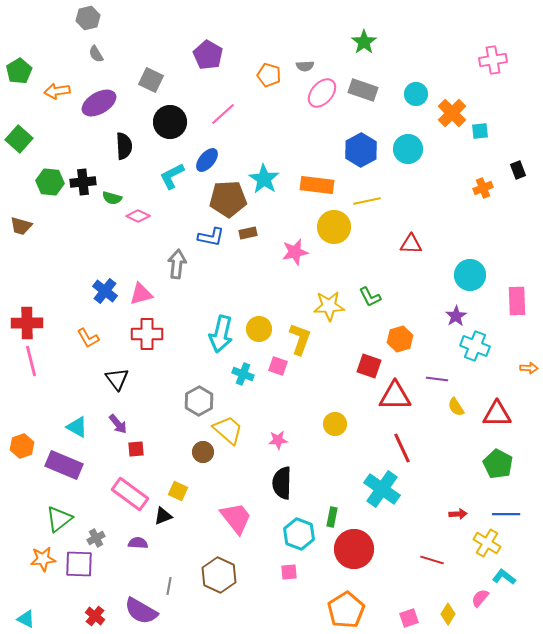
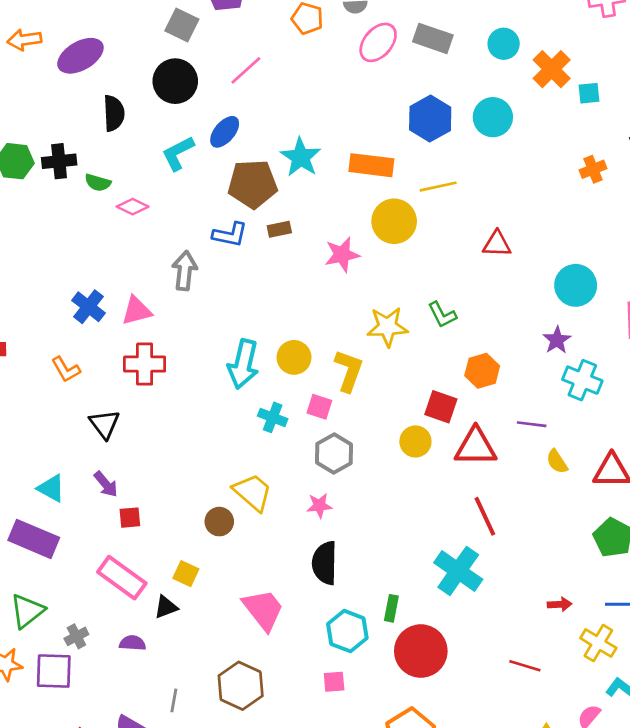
gray square: (151, 80) -> (182, 25), moved
gray hexagon: (199, 401) -> (334, 454), moved
yellow circle: (335, 424) -> (415, 441), moved

